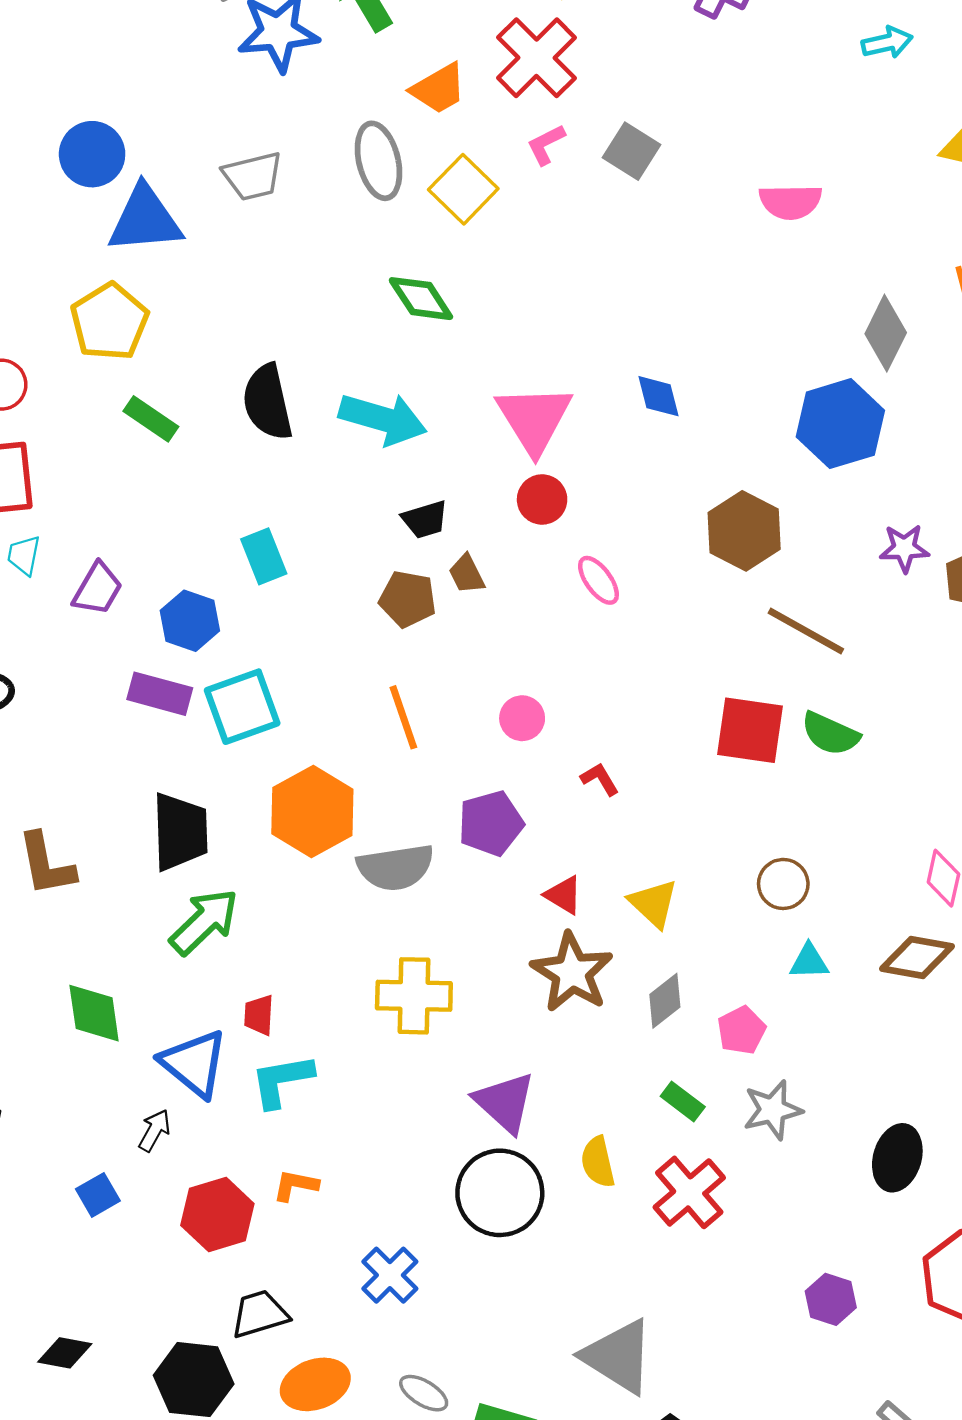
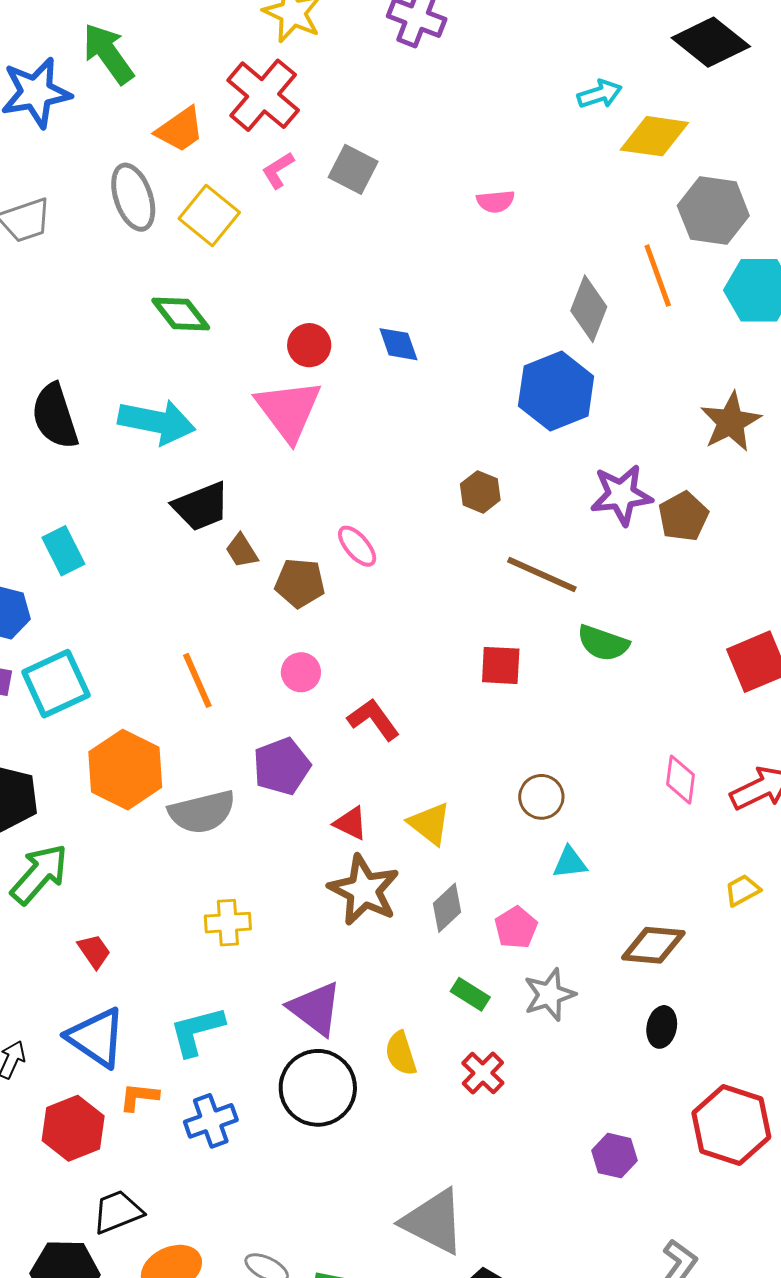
cyan arrow: (887, 43) -> (600, 94), moved
pink semicircle: (790, 202) -> (496, 201), size x0.7
blue diamond: (659, 396) -> (398, 344), moved
red circle: (542, 499) -> (309, 345), moved
black trapezoid: (425, 520) -> (201, 506), size x1.4
brown hexagon: (744, 531) -> (480, 492), size x0.6
purple star: (904, 548) -> (621, 495), size x1.4
brown pentagon: (408, 599) -> (300, 583), moved
red square: (750, 730) -> (501, 665), size x0.7
green semicircle: (830, 734) -> (603, 643), moved
red L-shape: (600, 779) -> (373, 719), size x1.5
brown diamond: (917, 957) -> (653, 945), moved
yellow cross: (414, 996) -> (228, 923), size x0.7
red trapezoid: (259, 1015) -> (94, 951), turned 147
blue triangle: (194, 1063) -> (96, 1037), moved
cyan L-shape: (282, 1081) -> (197, 1031), moved
black ellipse: (897, 1158) -> (662, 1027), size x0.7
red cross: (689, 1192) -> (483, 1073), size x0.7
blue cross: (390, 1275) -> (211, 1121), moved, turned 30

